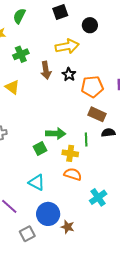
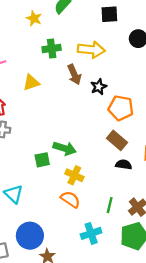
yellow arrow: (67, 46) -> (91, 50), moved
brown arrow: (46, 70) -> (74, 75), turned -30
yellow triangle: (12, 87) -> (31, 82), turned 49
green line: (86, 139) -> (110, 205), moved
cyan triangle: (37, 182) -> (14, 194), moved

